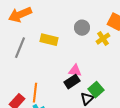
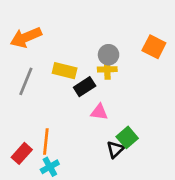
yellow cross: (103, 39) -> (107, 69), moved, turned 32
black rectangle: (72, 82) -> (85, 87), moved

